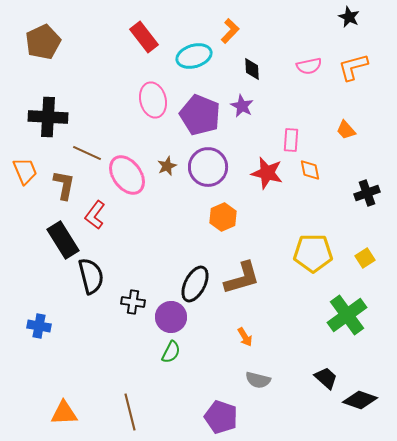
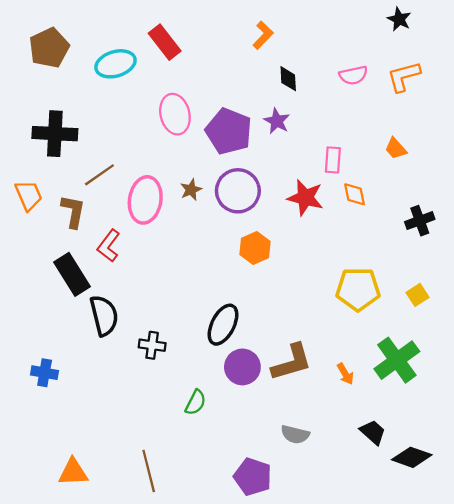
cyan ellipse: (194, 56) -> (115, 64), moved
brown line: (87, 153) -> (99, 175), turned -60
pink ellipse: (127, 175) -> (145, 200), turned 45
brown L-shape: (242, 278) -> (292, 362), moved
purple circle: (171, 317) -> (242, 367), moved
orange arrow: (245, 337) -> (345, 374), moved

